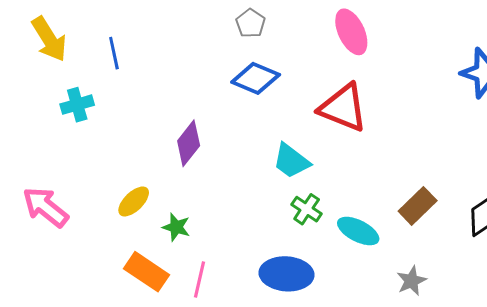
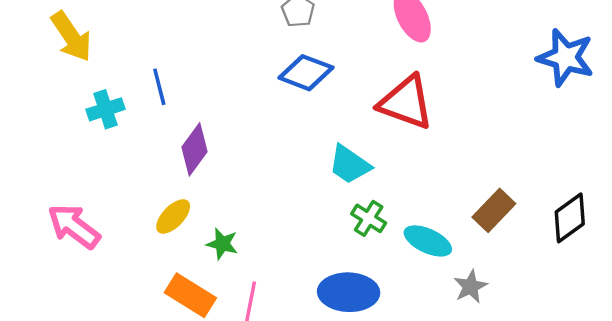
blue line: (114, 53) -> (159, 87), moved
purple diamond: (189, 143) -> (194, 149), moved
gray star: (411, 281) -> (471, 286), moved

